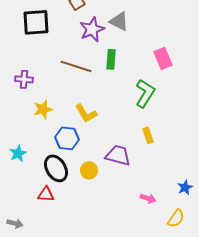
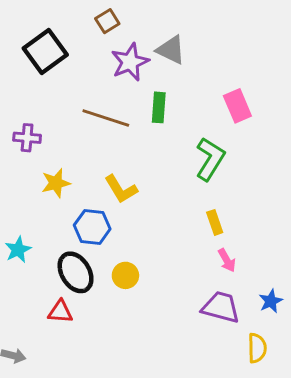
black square: (36, 22) -> (45, 51), turned -32
purple trapezoid: (118, 155) -> (221, 307), moved
pink arrow: (148, 198) -> (227, 260), moved, turned 42
yellow semicircle: (176, 218) -> (257, 348), turned -36

